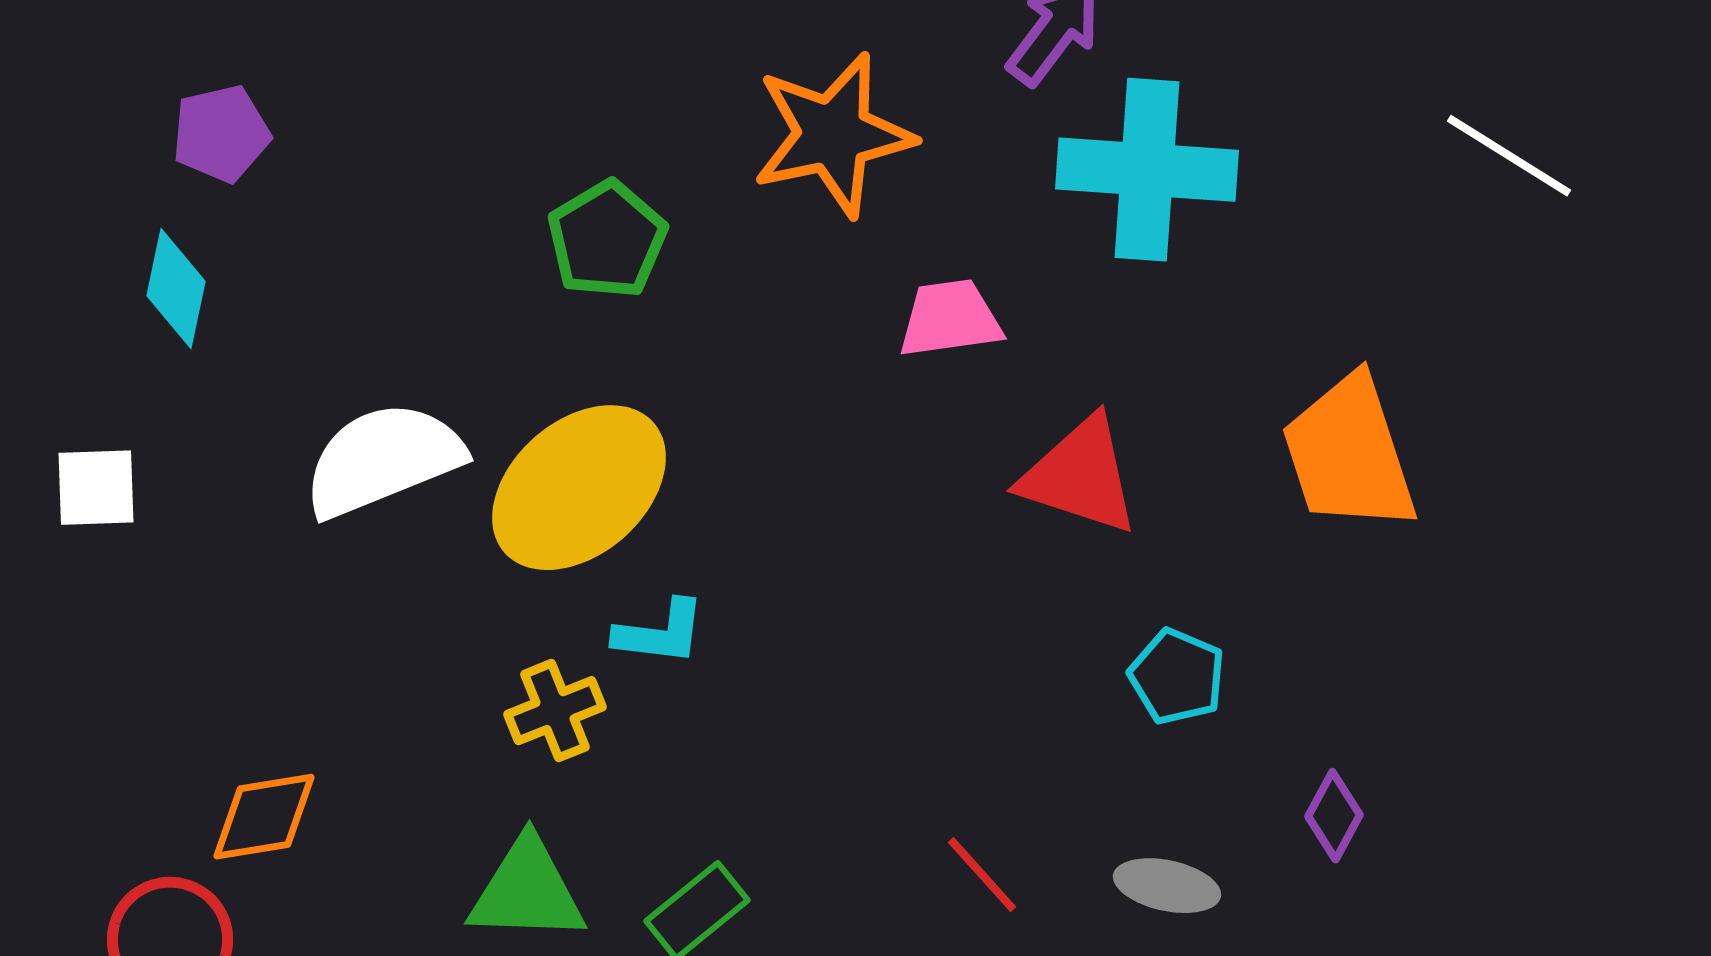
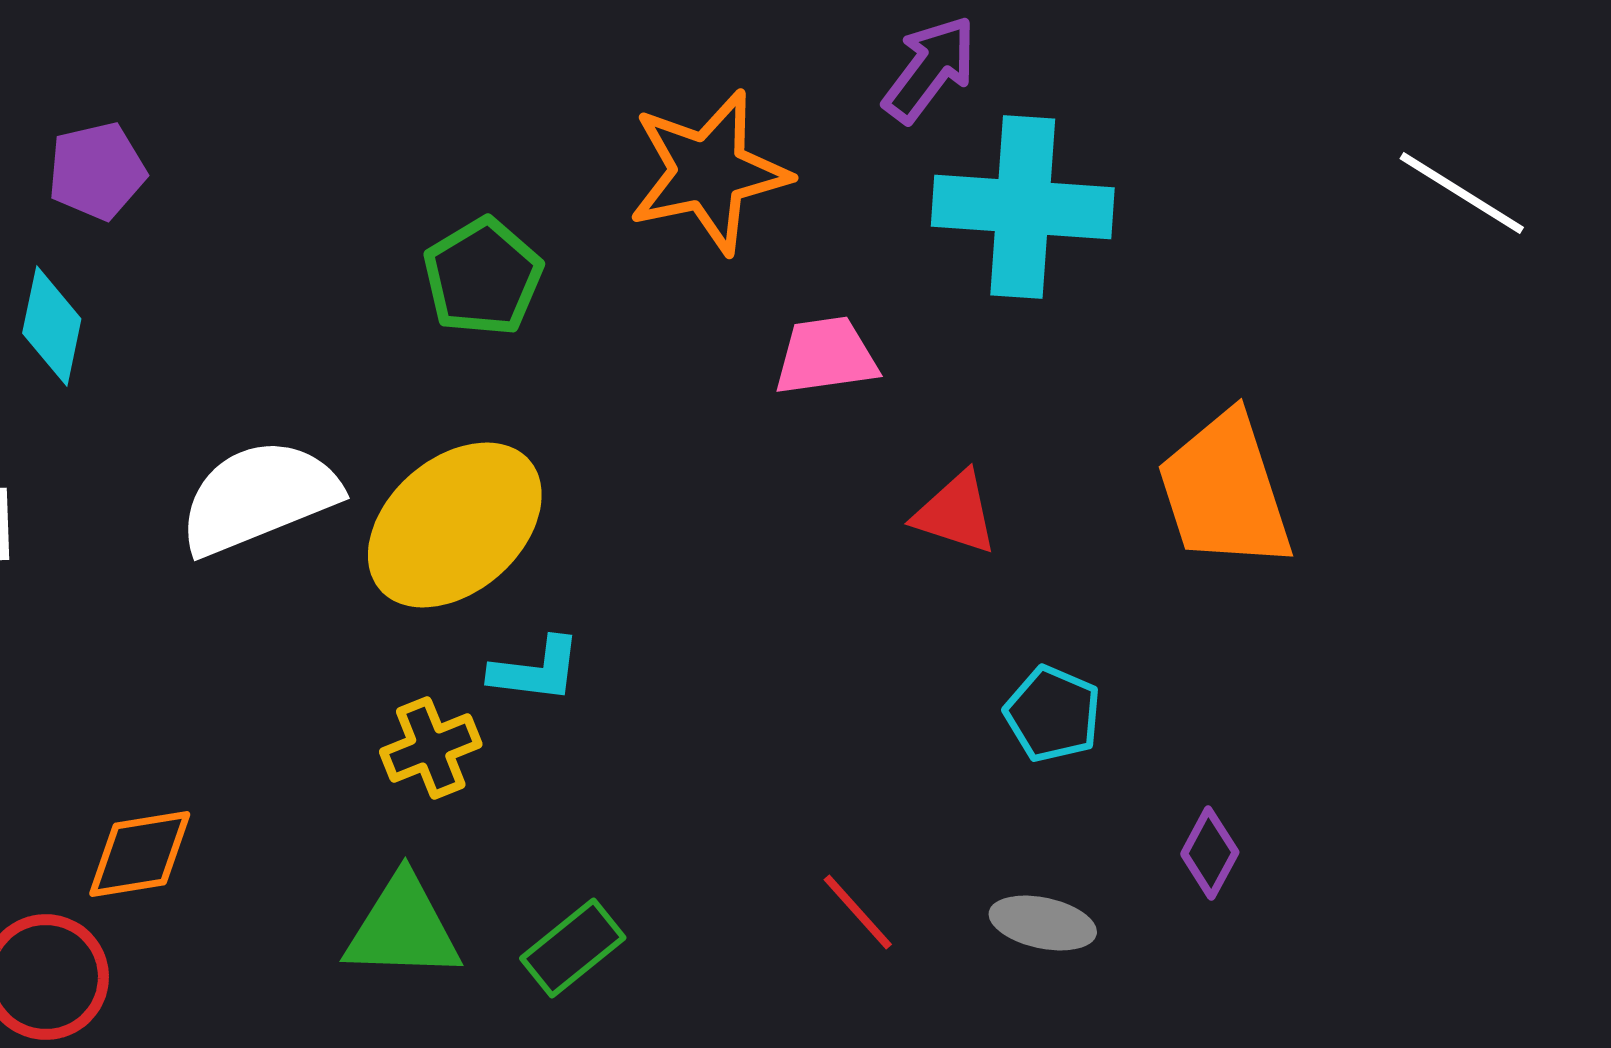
white line: (1509, 156) -> (1462, 193), moved
red triangle: (1080, 476) -> (956, 513), size x0.7

